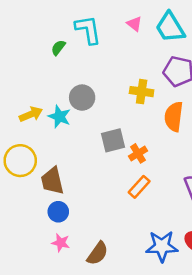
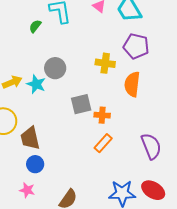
orange cross: (138, 153) -> (102, 115), turned 35
pink star: (61, 243) -> (27, 190), moved

